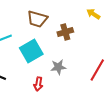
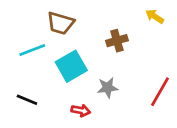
brown trapezoid: (37, 19) -> (61, 23), moved
red arrow: (38, 84) -> (81, 111), turned -88

